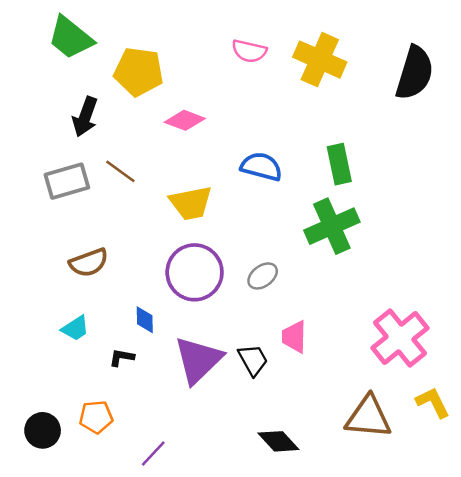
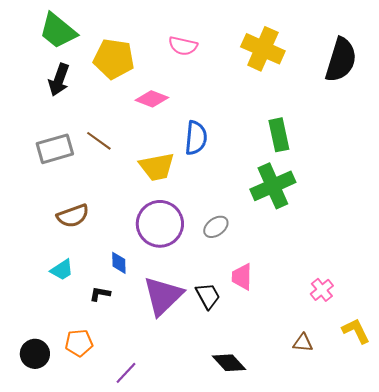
pink semicircle: (249, 51) -> (183, 46), moved
black arrow: (85, 117) -> (59, 80), moved
blue semicircle: (261, 167) -> (196, 138), moved, turned 80
pink cross: (400, 338) -> (322, 290), moved, size x0.5
brown triangle: (368, 417) -> (303, 343), size x0.5

